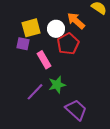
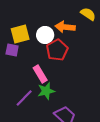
orange arrow: (76, 21) -> (65, 27), turned -36
pink rectangle: (44, 60) -> (40, 74), moved

